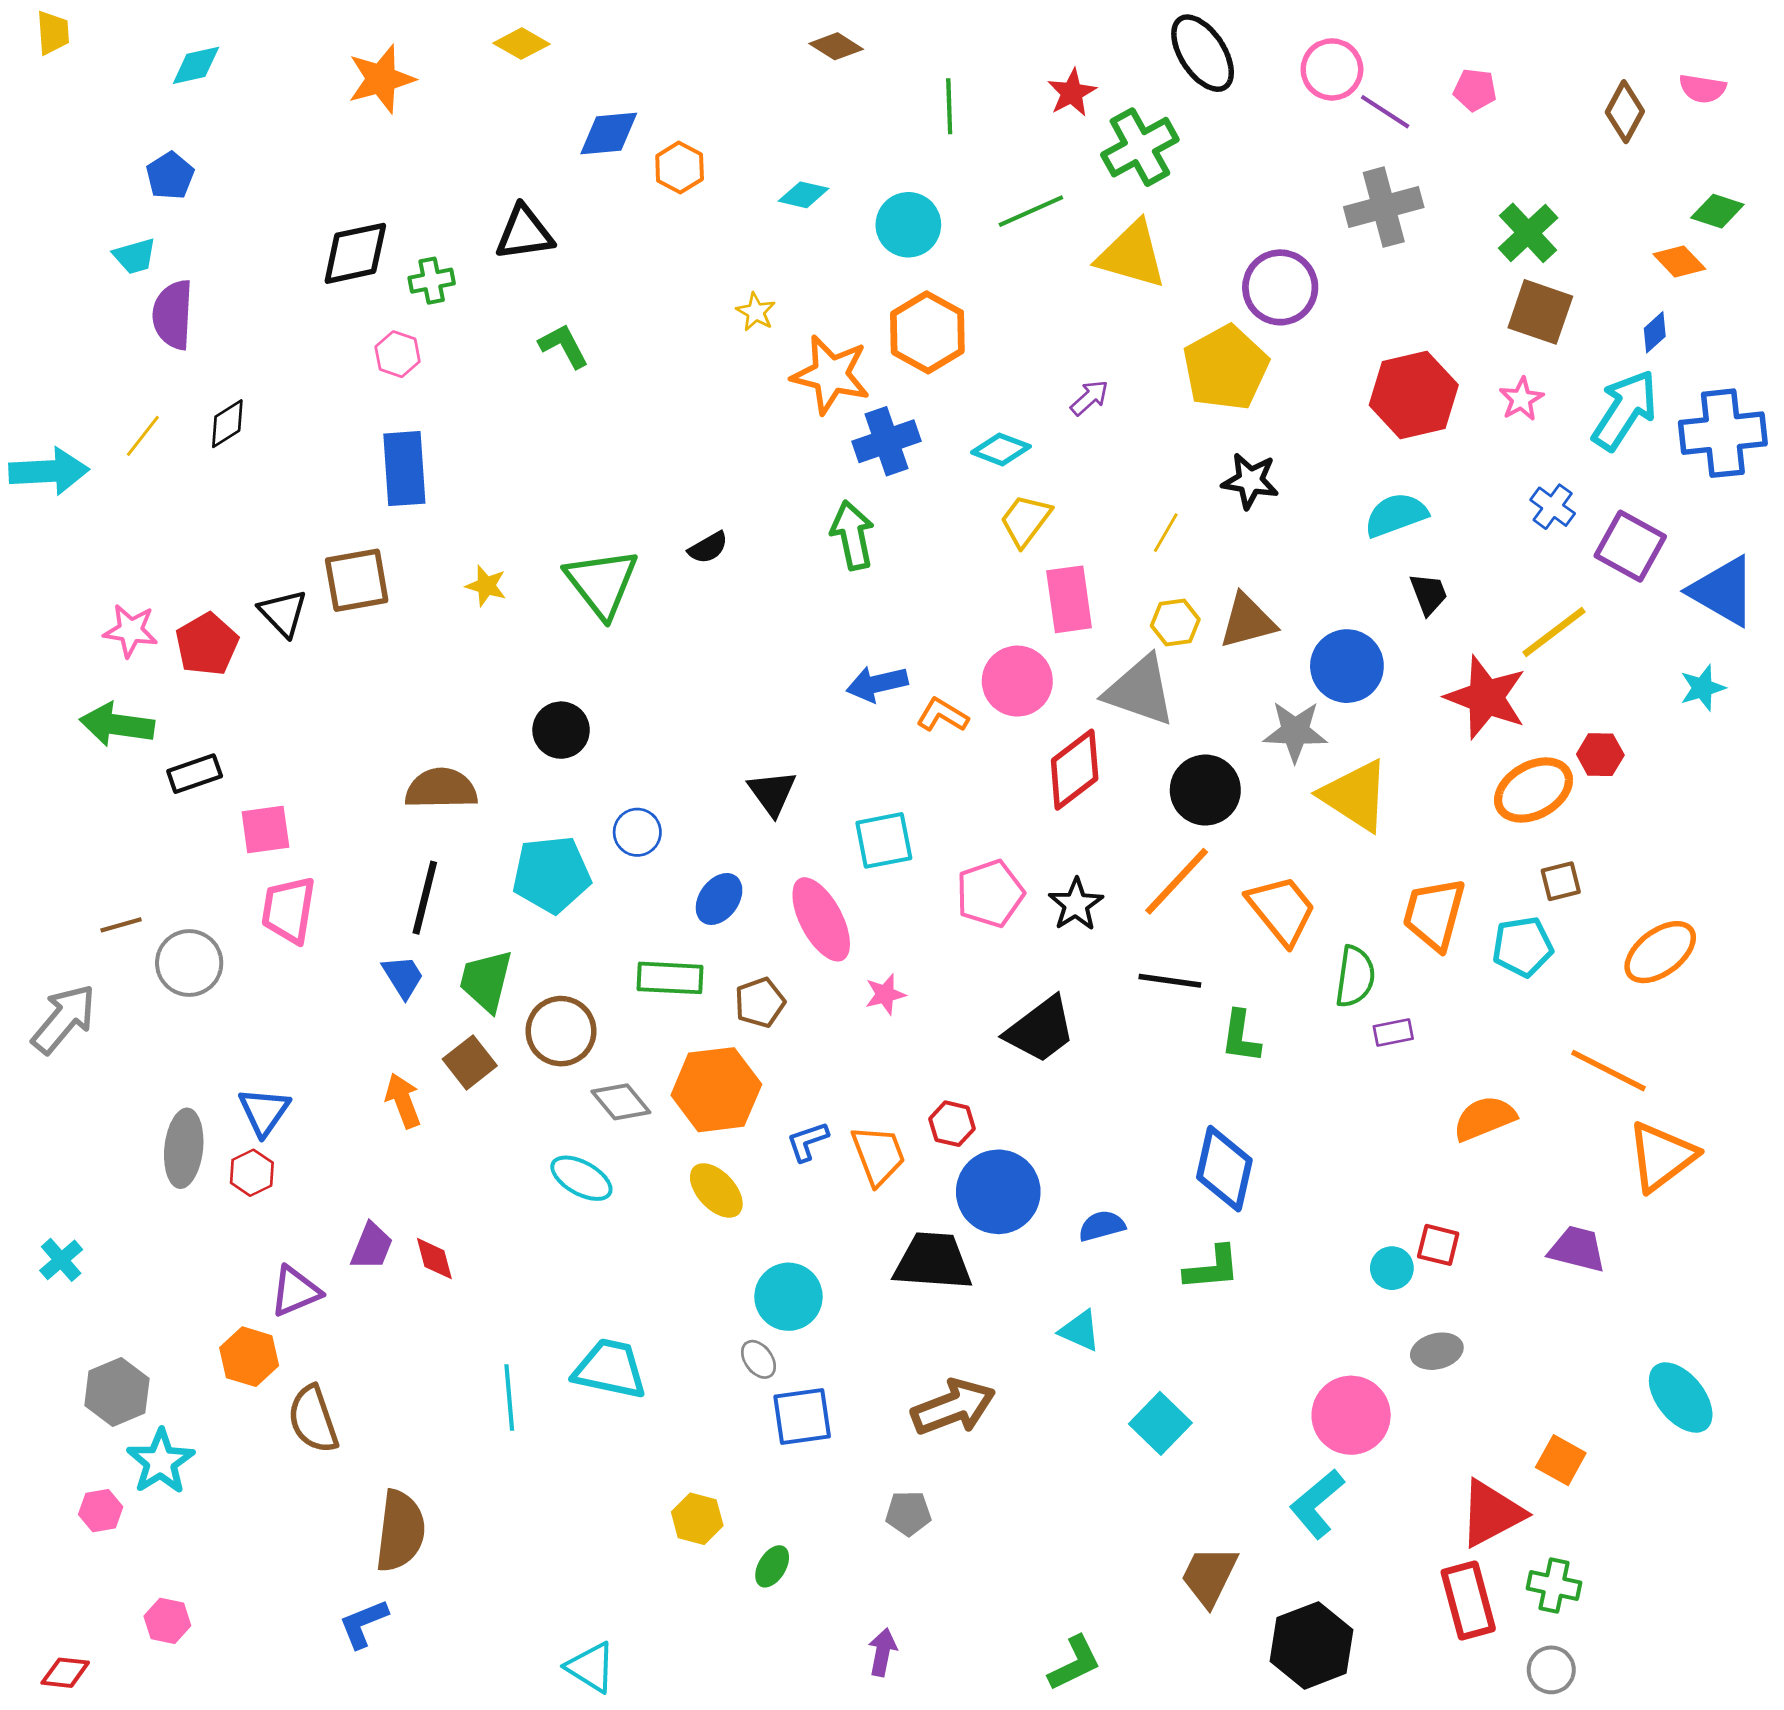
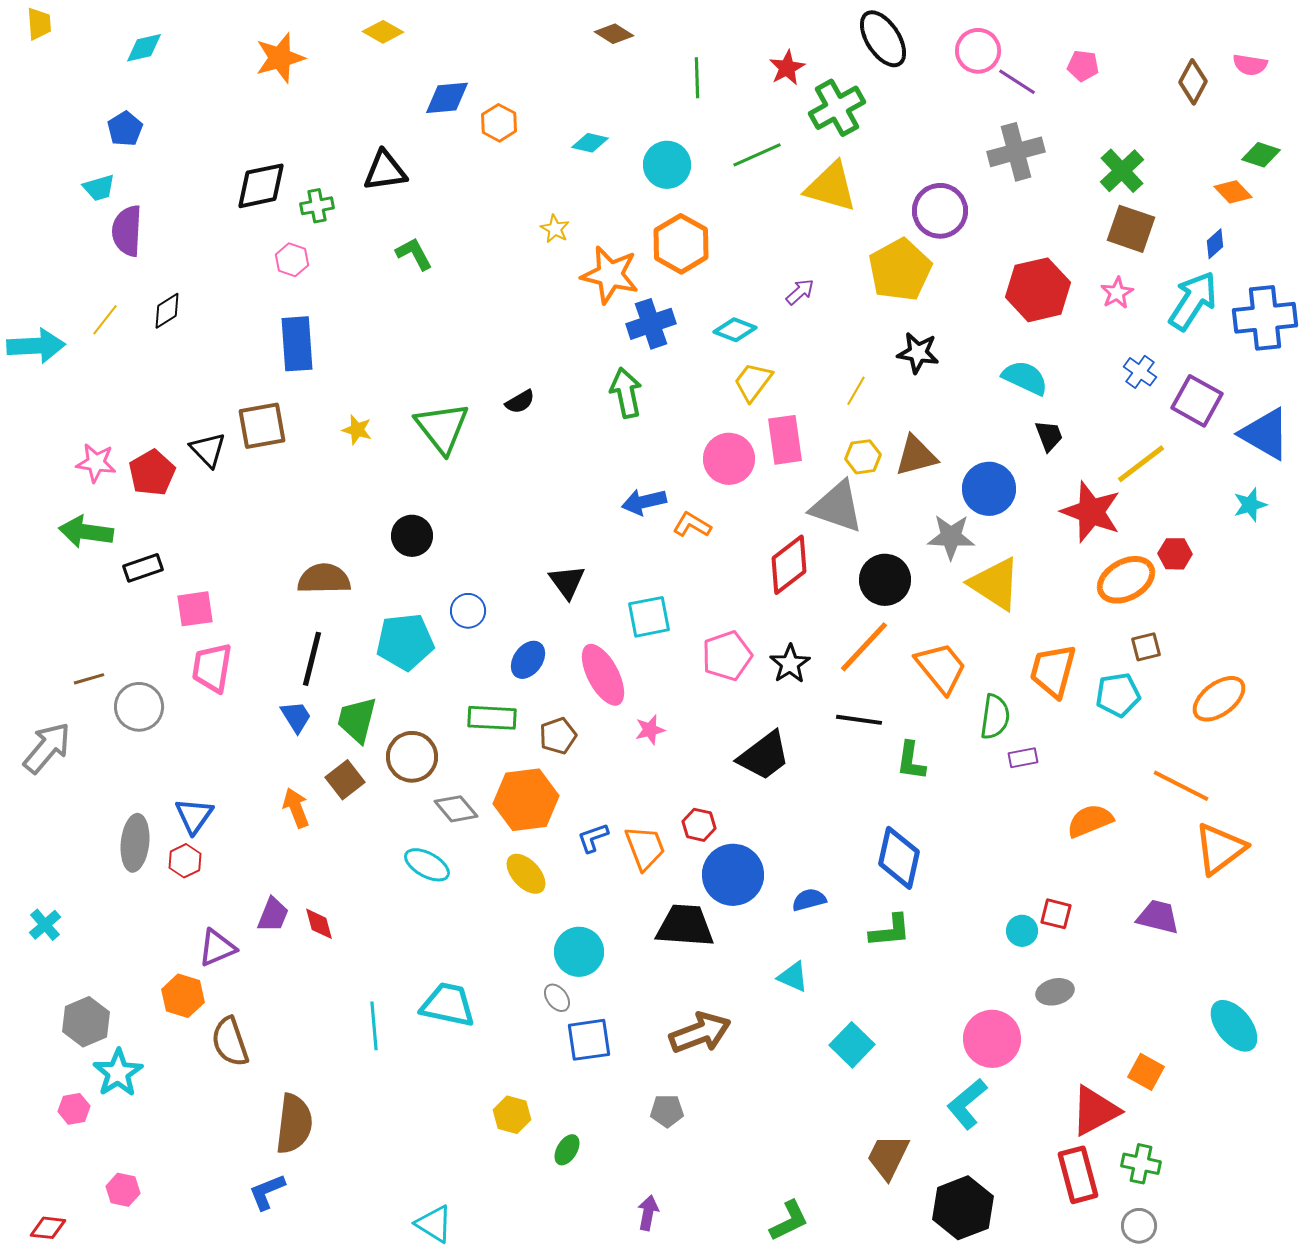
cyan semicircle: (1396, 515) -> (1025, 378), turned 45
pink circle: (1017, 681) -> (729, 459), moved

